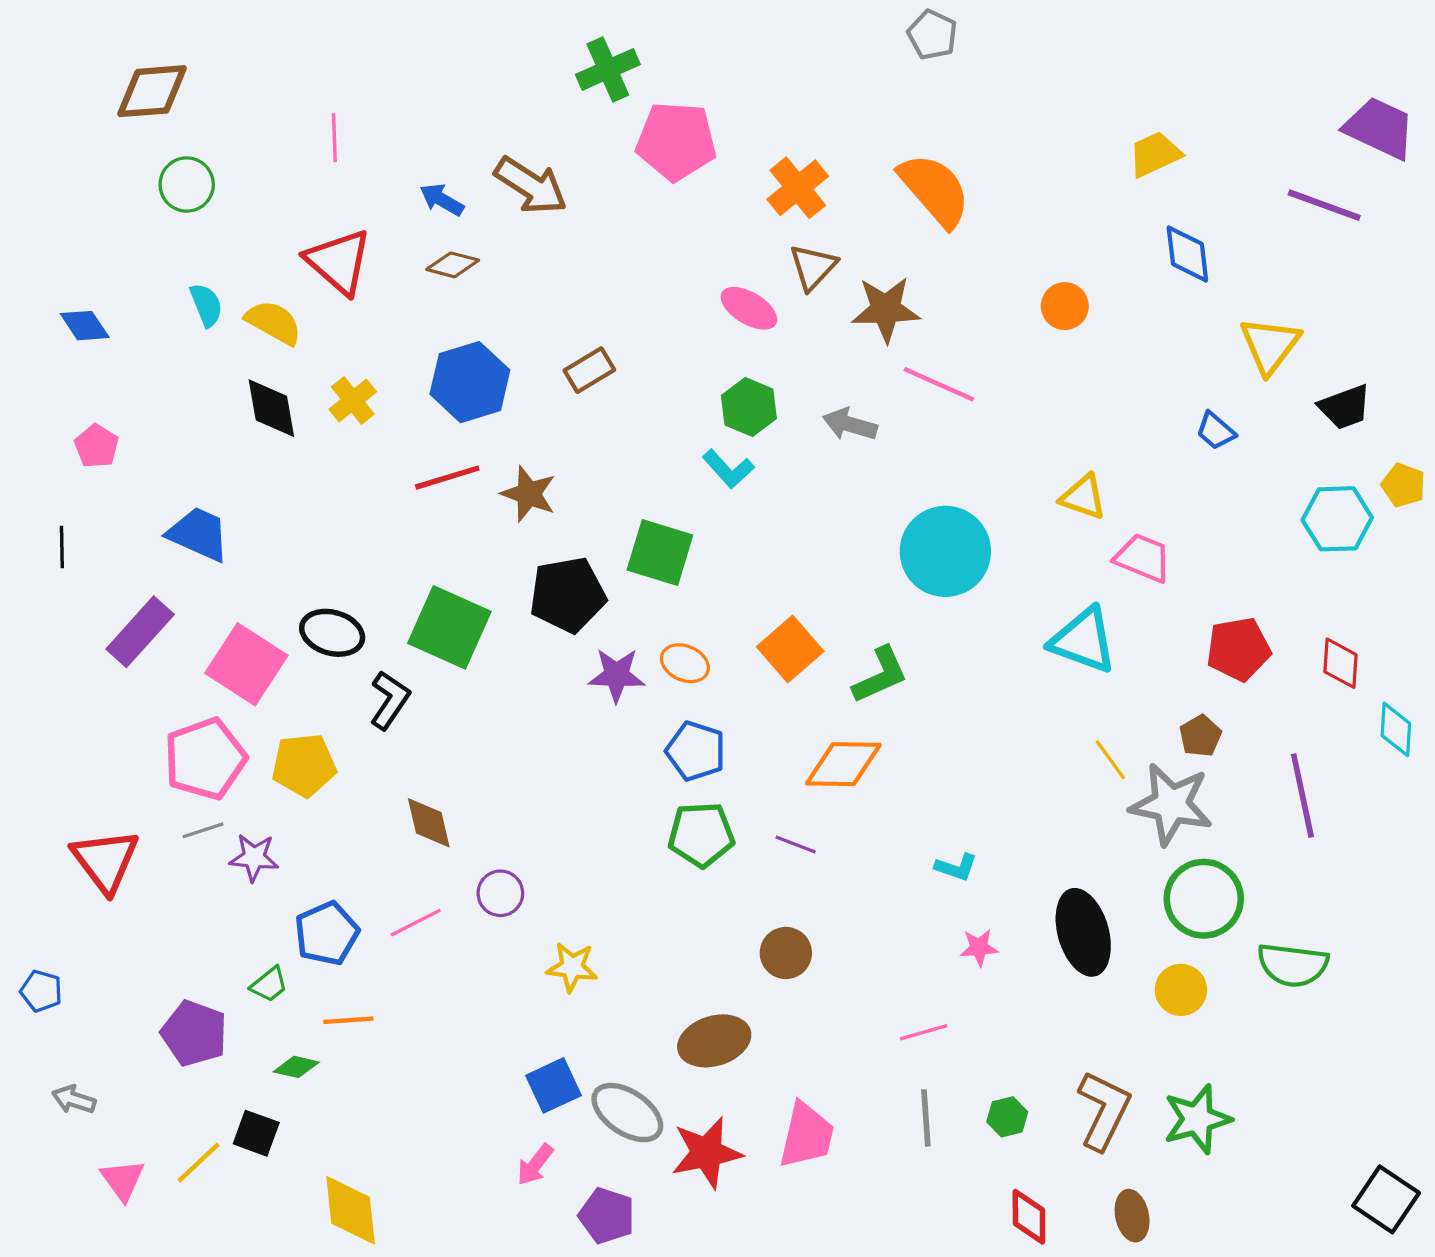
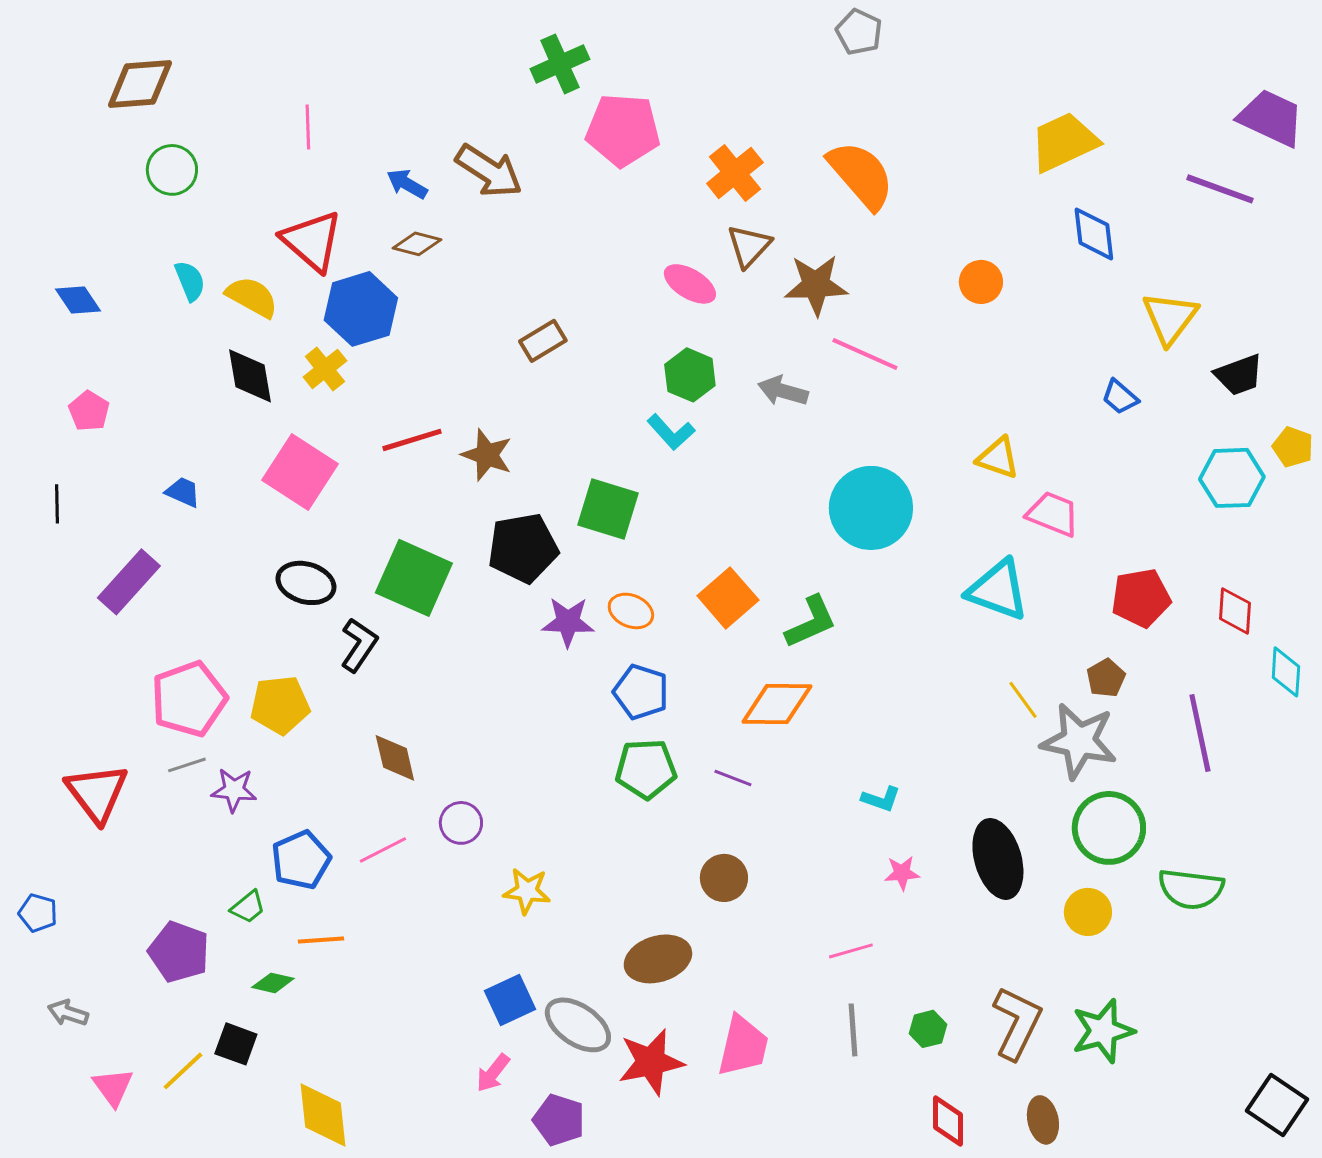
yellow trapezoid: (1155, 154) -> (1064, 142), size x1.4
blue hexagon: (470, 382) -> (361, 309), moved
blue trapezoid: (199, 534) -> (183, 492), size x0.6
pink square: (246, 664) -> (300, 472), moved

